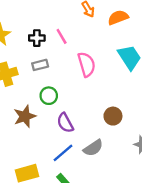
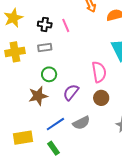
pink semicircle: (87, 64) -> (99, 72), moved
brown star: (25, 116) -> (38, 96), moved
purple semicircle: (65, 123) -> (71, 92), moved, turned 60

